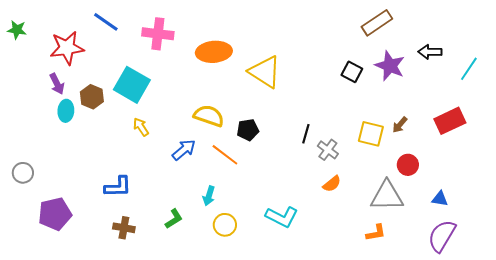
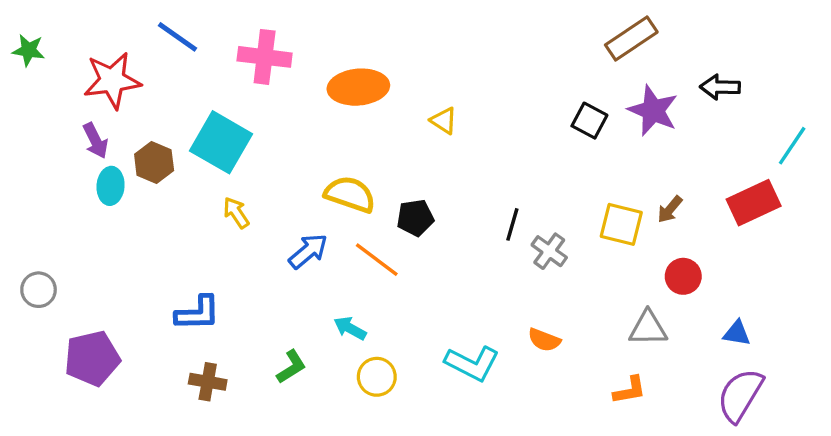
cyan line: (469, 69) -> (792, 146), moved
yellow triangle: (265, 72) -> (444, 121), size x0.5
orange semicircle: (332, 184) -> (544, 340), moved, turned 60
cyan arrow: (209, 196) -> (350, 328), turned 102
gray triangle: (387, 196) -> (648, 328), size x0.7

